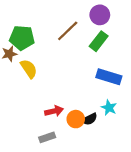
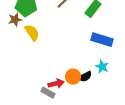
red arrow: (54, 111) -> (56, 84), moved
gray rectangle: (47, 137) -> (48, 93), turned 48

